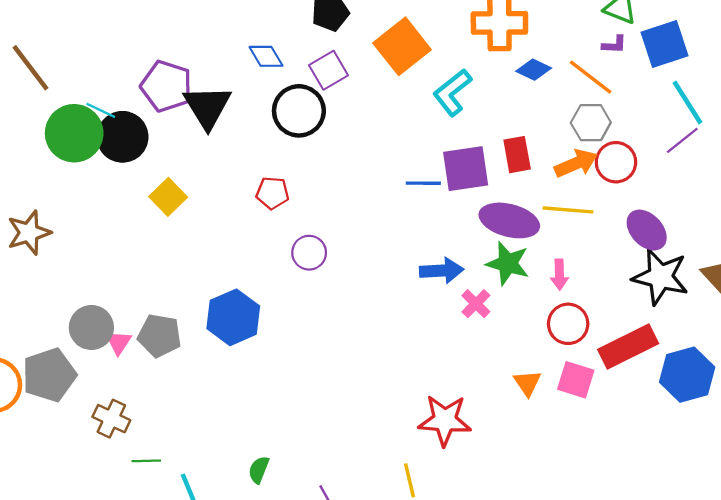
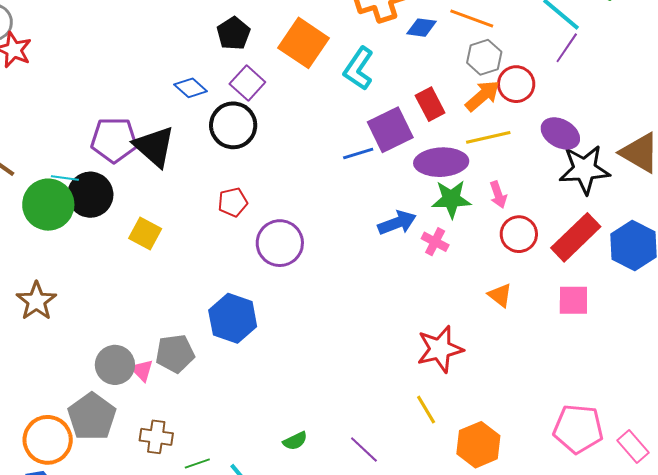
purple circle: (309, 253) -> (280, 243), size x1.5
pink square: (576, 380) -> (573, 300), moved
green semicircle: (259, 470) -> (295, 441), turned -120

